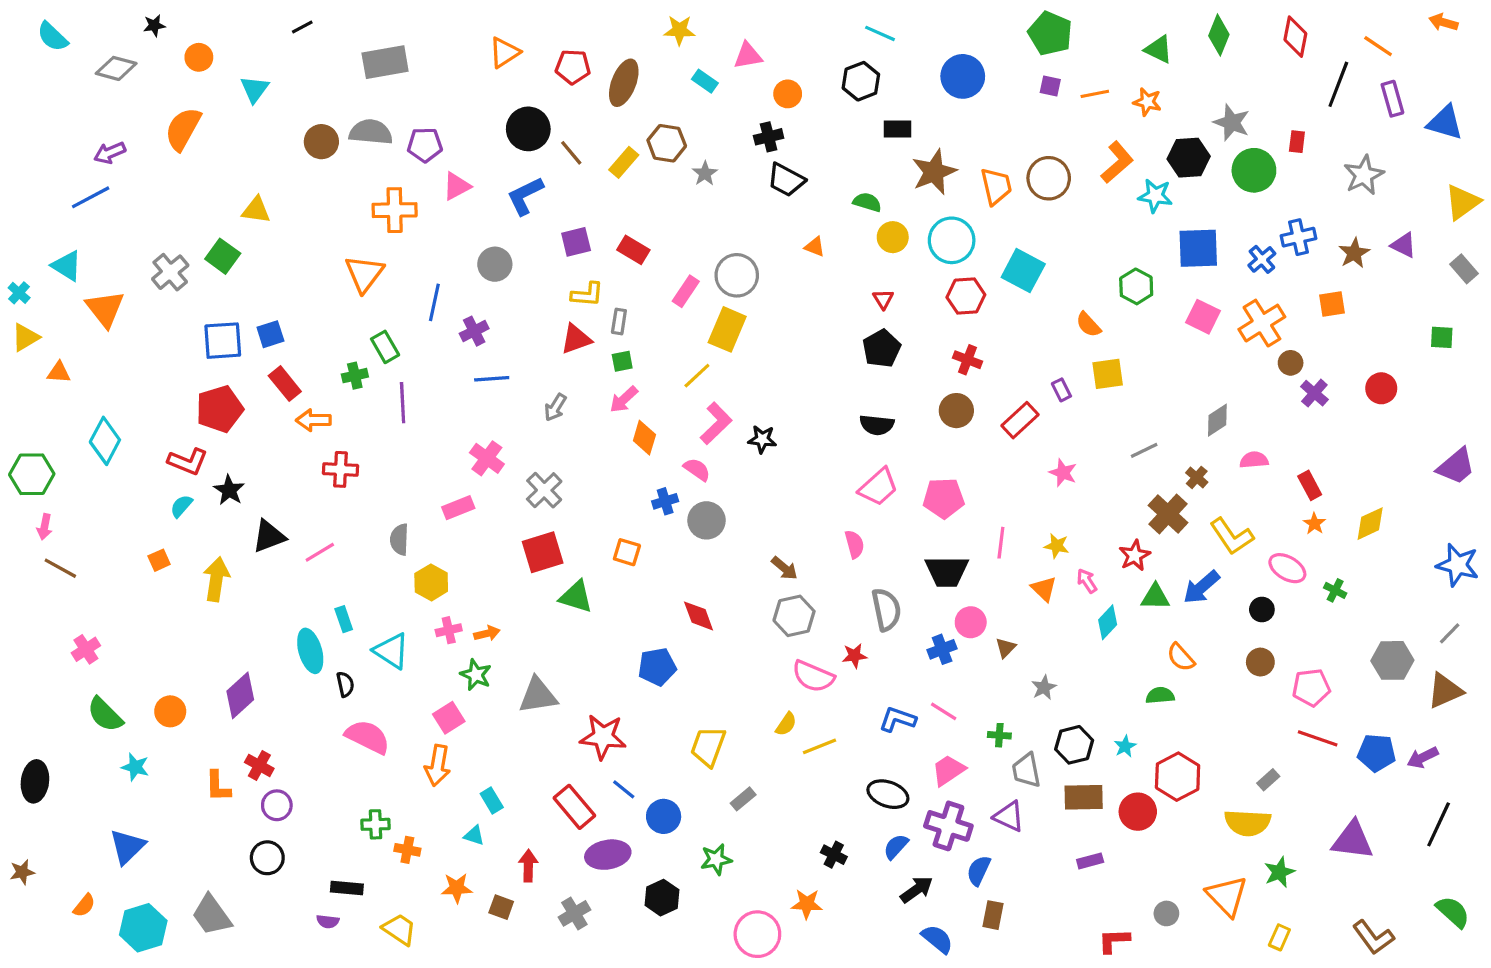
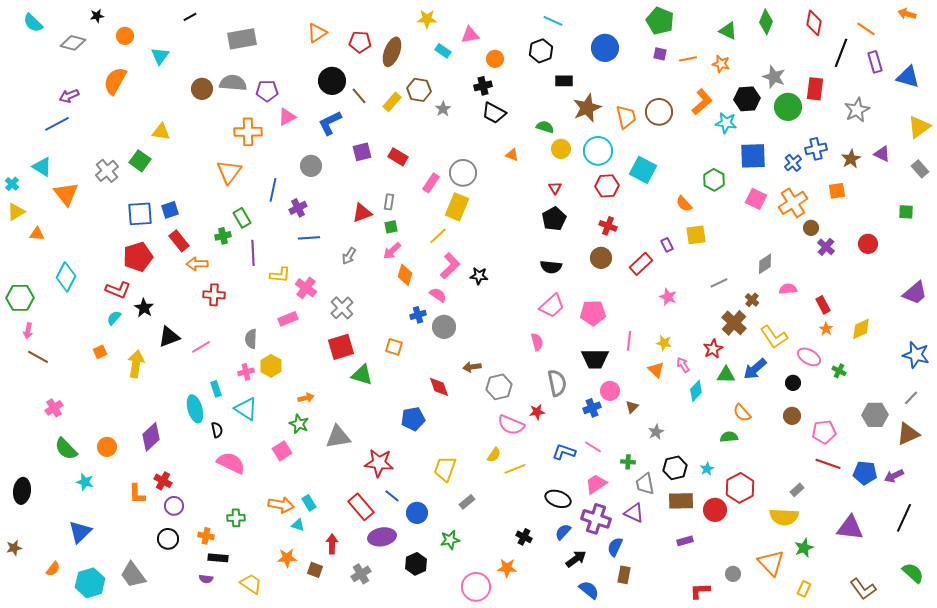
red rectangle: (1297, 142) -> (815, 89), size x1.6
yellow L-shape: (587, 294) -> (280, 275), moved
brown arrow: (784, 568) -> (472, 367), moved, turned 132
pink cross: (449, 630) -> (246, 372), moved
orange arrow: (438, 765) -> (281, 505), moved, turned -90
orange cross: (407, 850) -> (206, 536), moved

